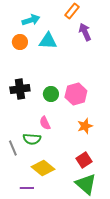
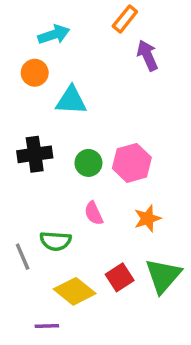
cyan triangle: (48, 41) -> (71, 101), moved
pink semicircle: (45, 123) -> (94, 213), moved
red square: (84, 160) -> (120, 277), moved
green triangle: (86, 184) -> (163, 276), moved, turned 30

